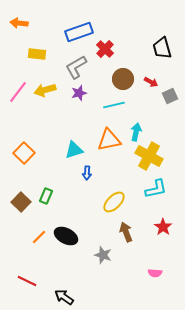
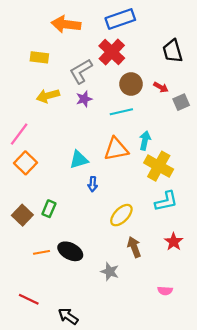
orange arrow: (19, 23) -> (66, 24), moved, size x1.5
blue rectangle: (79, 32) -> (120, 19), moved
red cross: (105, 49) -> (112, 52), size x1.4
pink line: (18, 92) -> (19, 134), moved
orange line: (39, 237) -> (41, 252), turned 35

